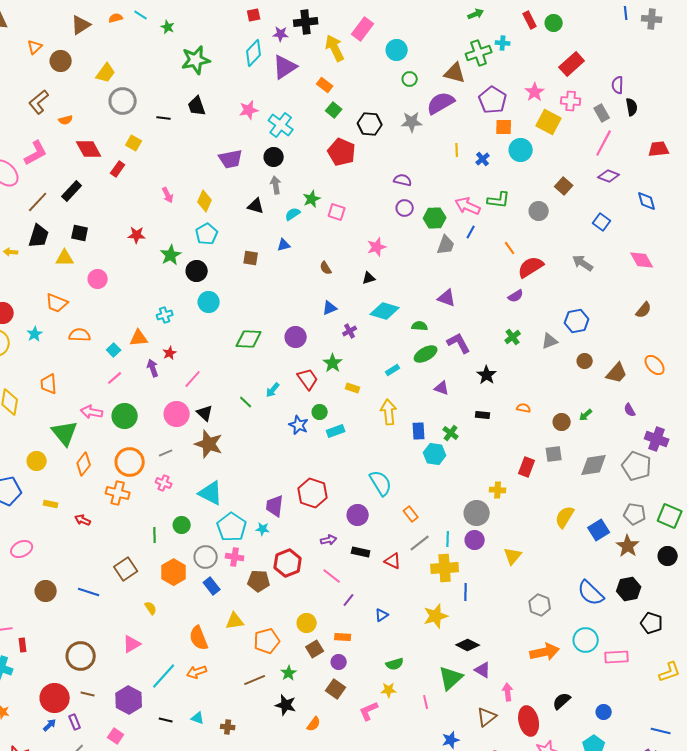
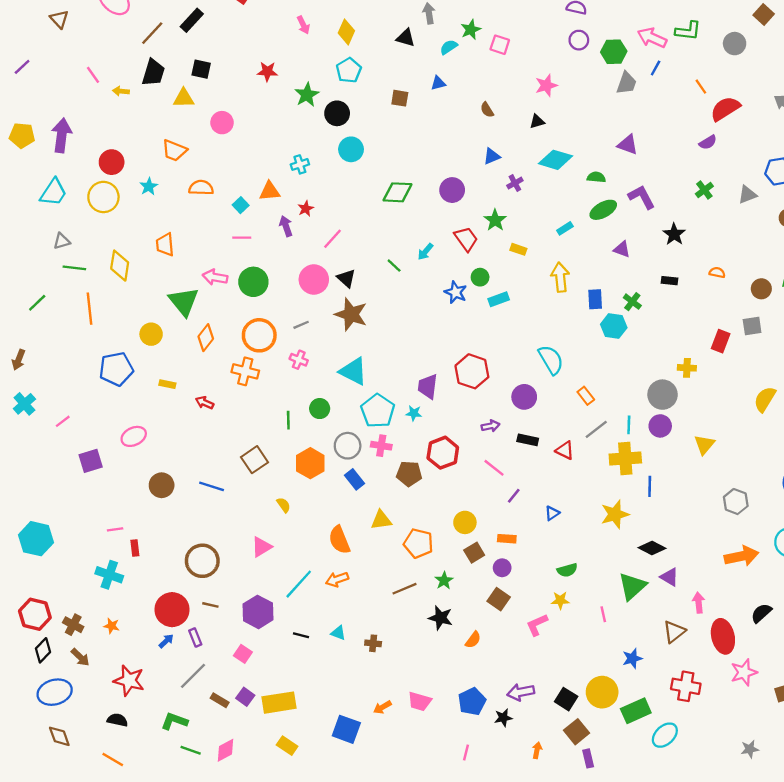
pink line: (115, 378) -> (242, 238), turned 42
orange pentagon: (267, 641) -> (418, 543), turned 30

